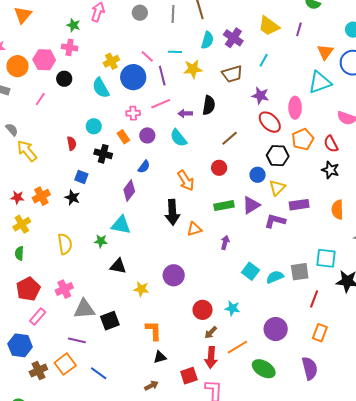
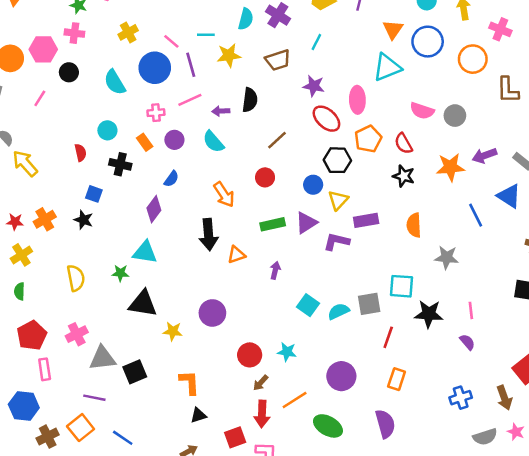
yellow cross: (111, 61) -> (128, 32), moved
black triangle: (118, 266) -> (143, 304), size x1.4
pink rectangle: (38, 316) -> (45, 369), turned -48

